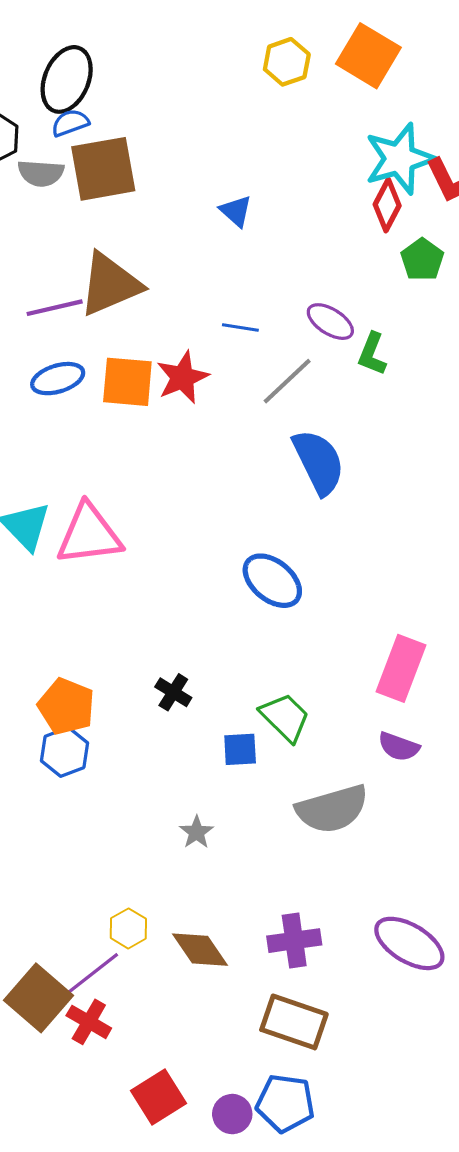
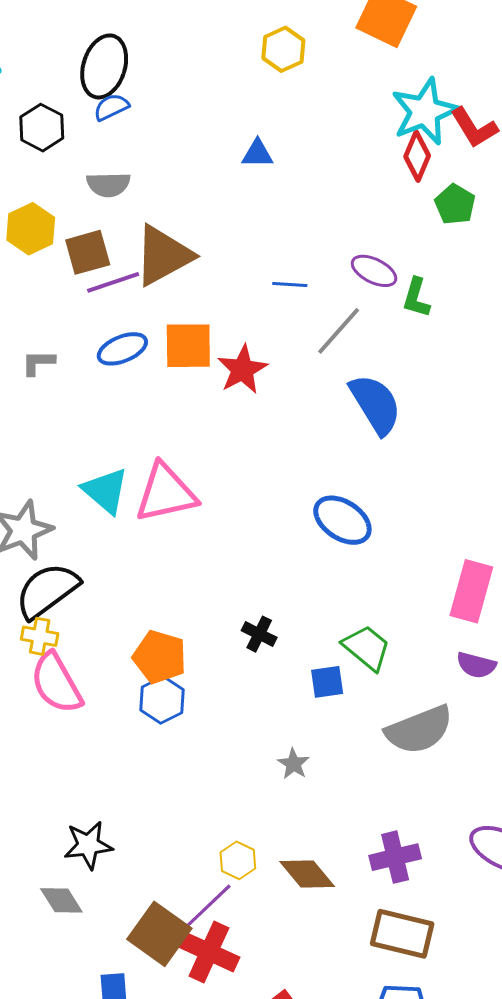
yellow hexagon: (287, 62) -> (283, 49), moved
brown square: (103, 169) -> (88, 252), moved, size x0.7
gray semicircle: (41, 173) -> (108, 184), moved
blue triangle: (236, 211) -> (257, 154), moved, turned -36
red star: (182, 377) -> (242, 370), moved
red cross: (89, 1022) -> (209, 952), size x1.4

